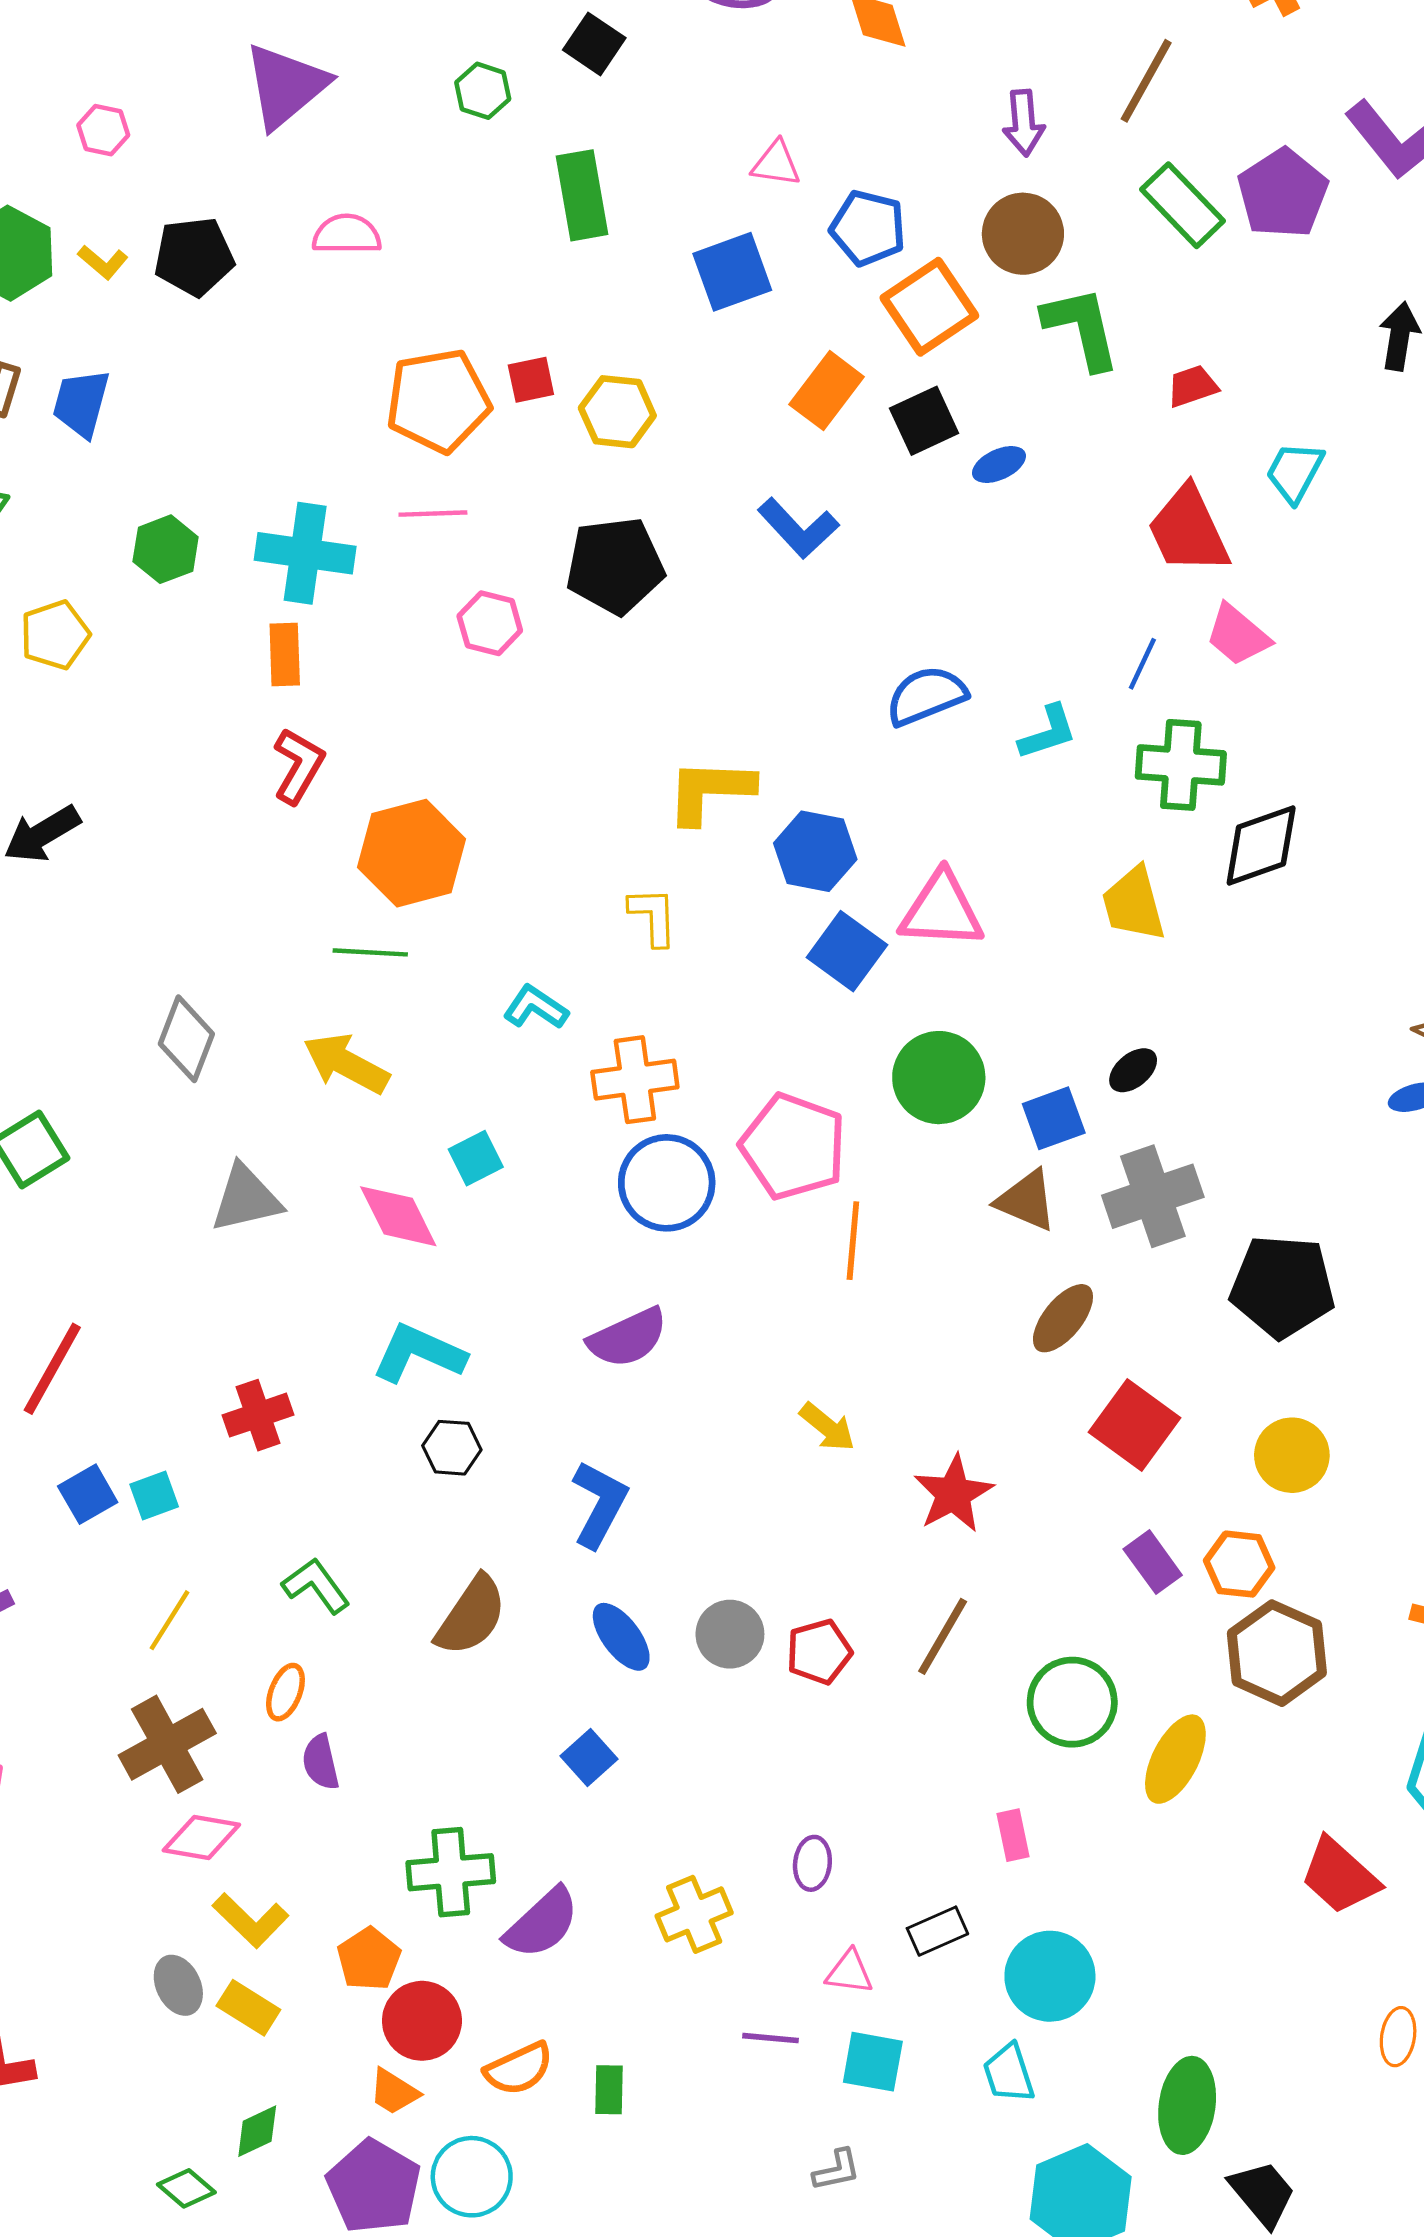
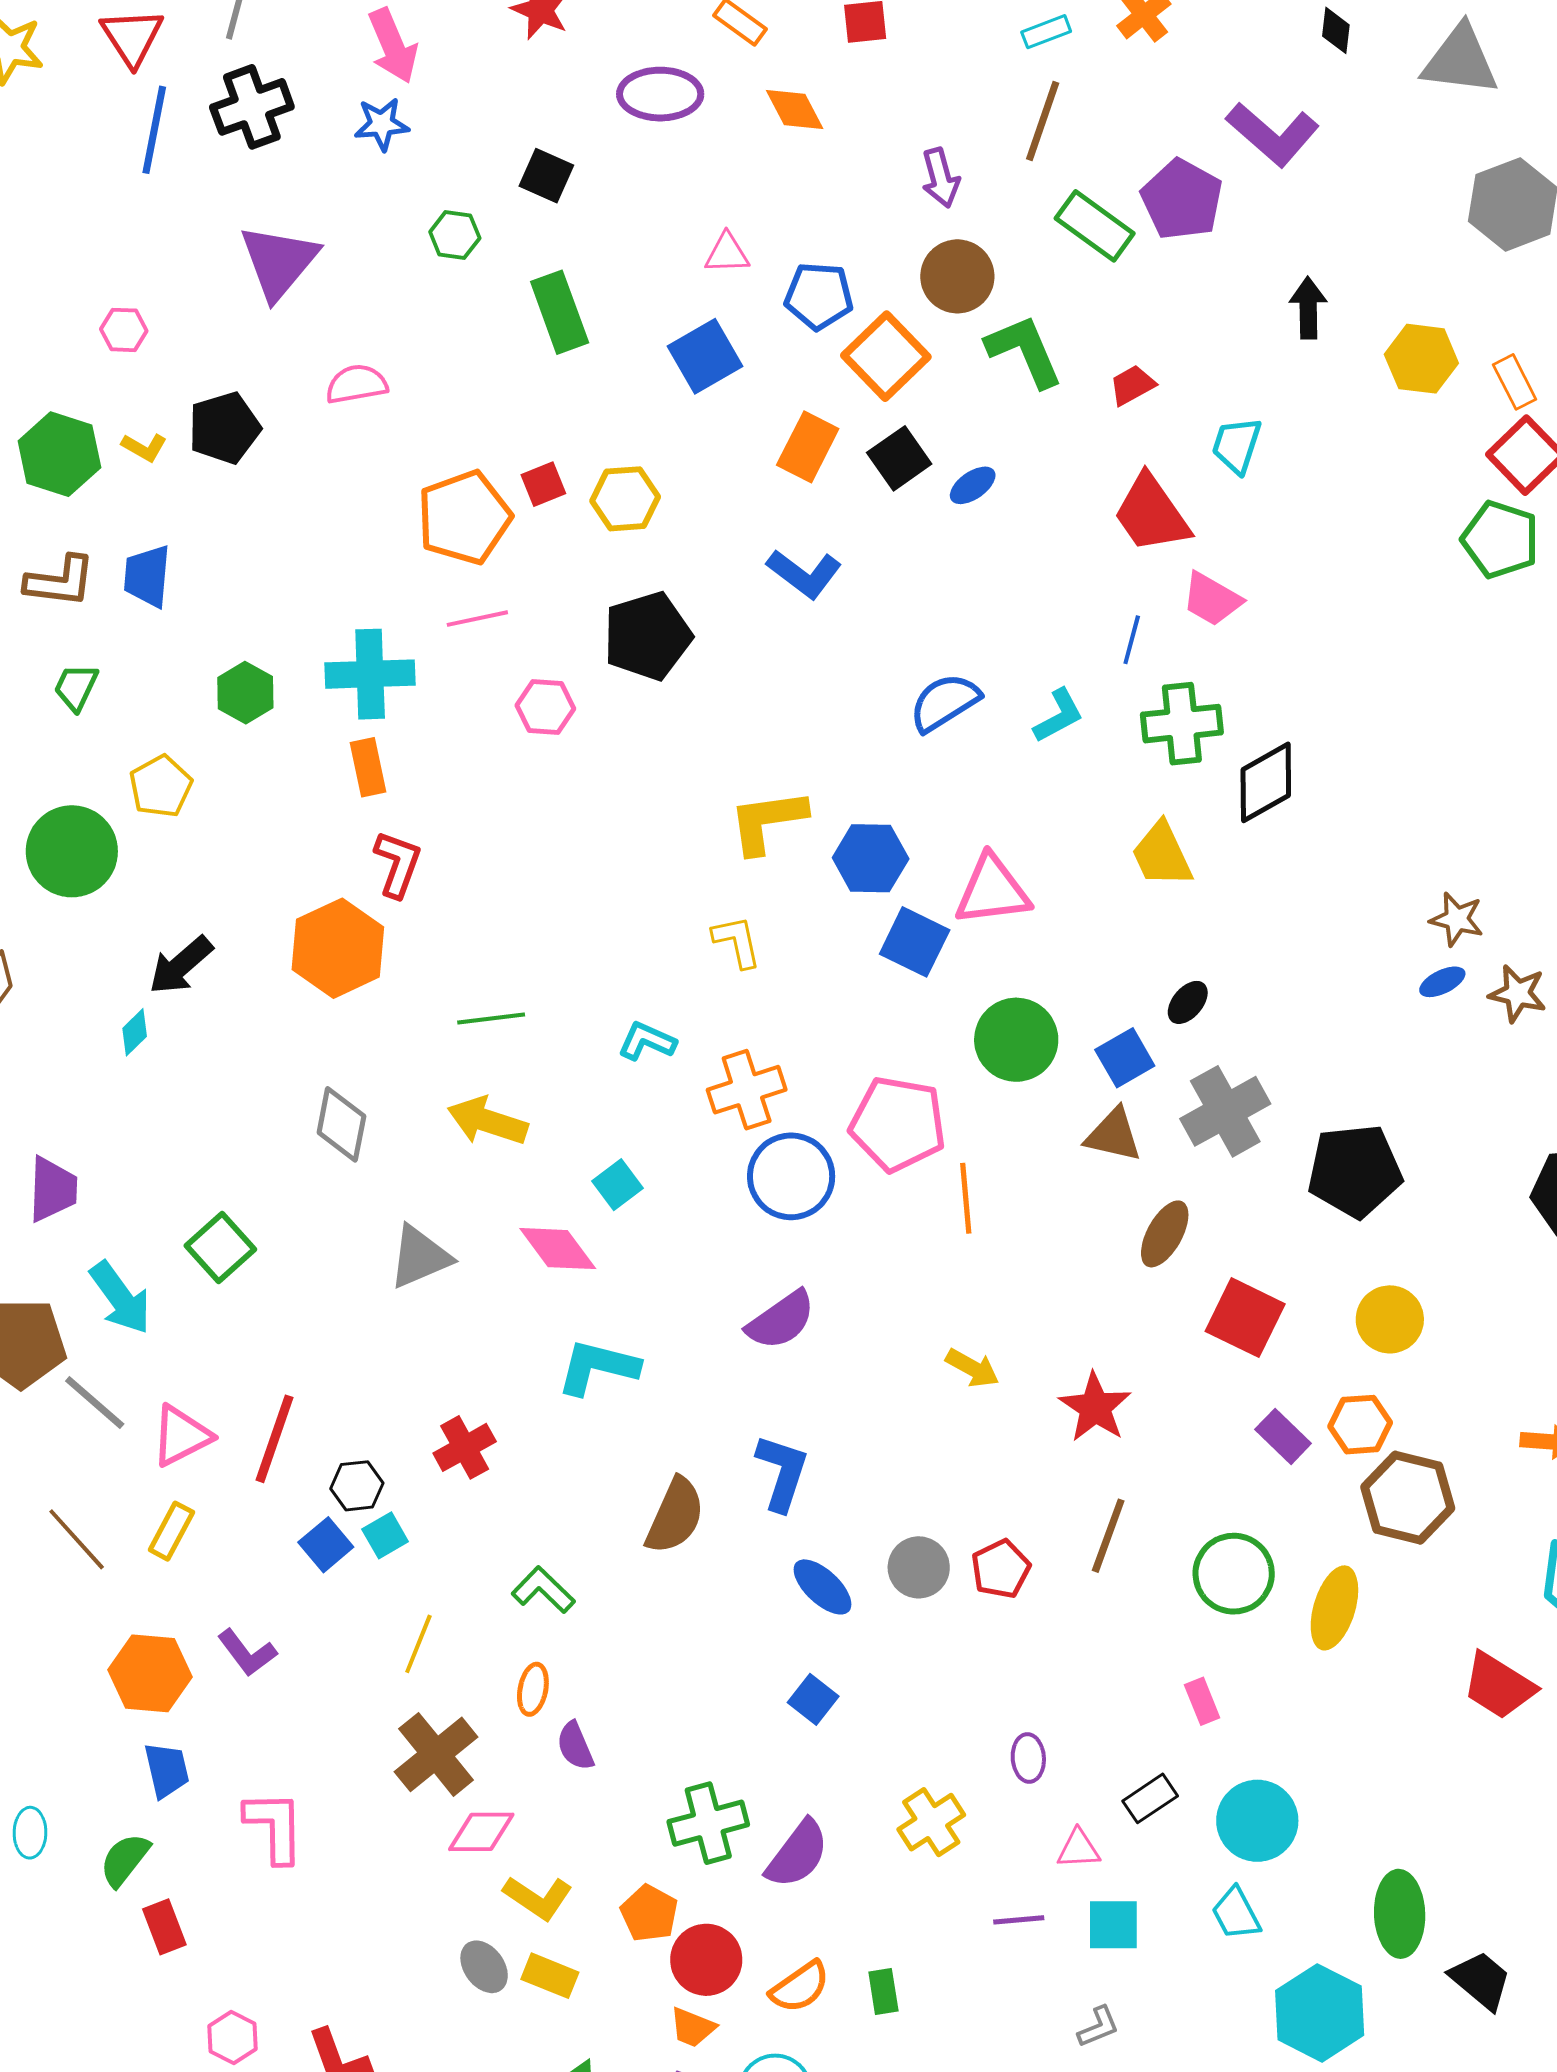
orange hexagon: (412, 853) -> (338, 948), moved
black hexagon: (452, 1448) -> (357, 1486), moved
brown semicircle: (471, 1616) -> (675, 1516), moved

